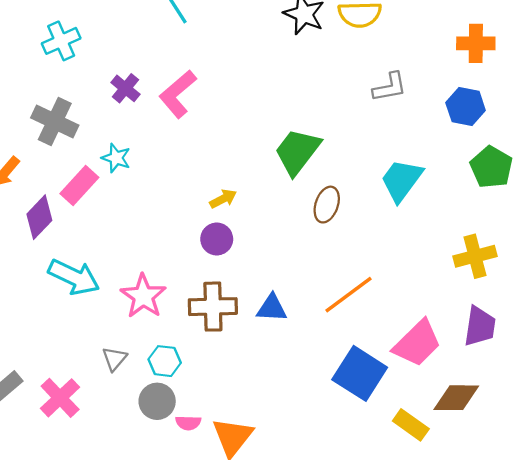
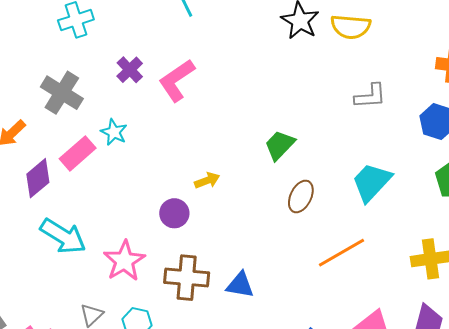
green trapezoid: (297, 151) -> (280, 145), size x0.7
purple circle: (217, 239) -> (174, 213), moved
orange line: (349, 295) -> (342, 253), moved

